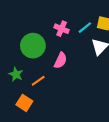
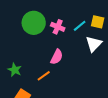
green circle: (33, 46) -> (34, 23), moved
orange line: (38, 81) -> (44, 76), moved

